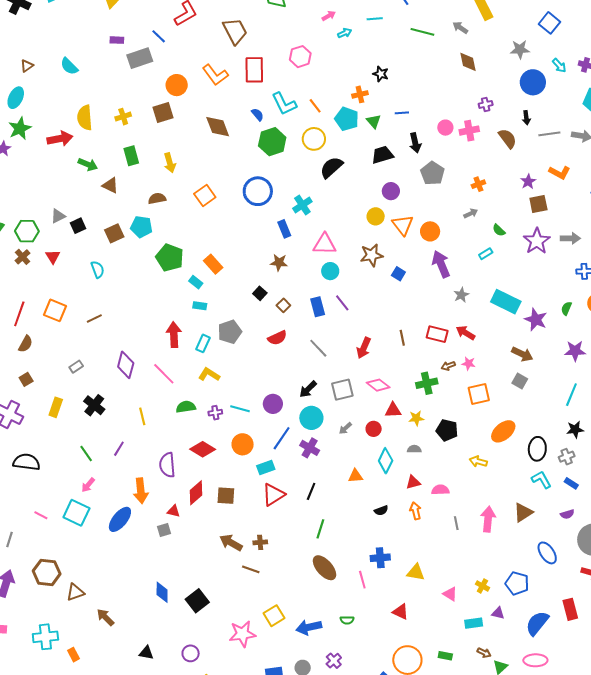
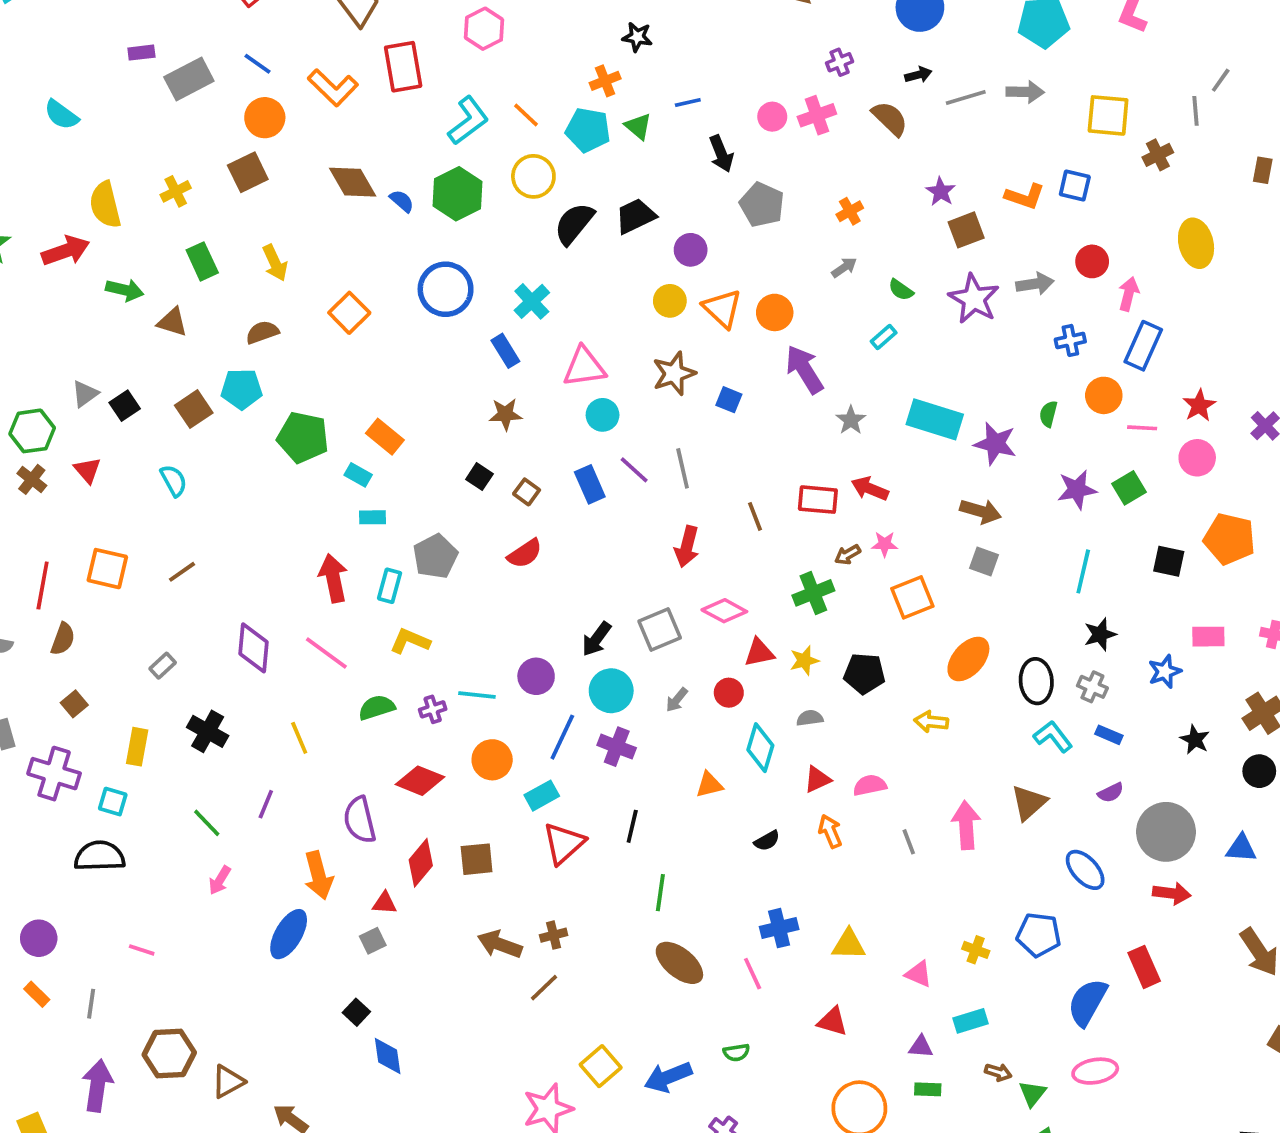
blue line: (159, 36) -> (258, 64), moved
cyan L-shape: (284, 104) -> (468, 121), turned -92
blue semicircle: (258, 115) -> (402, 201), moved
black arrow: (526, 118) -> (918, 75), turned -88
black trapezoid: (382, 155) -> (635, 216), moved
orange L-shape: (560, 172) -> (1025, 196), moved
gray line: (318, 348) -> (683, 468), moved, turned 40
gray cross: (567, 457) -> (1092, 687), turned -35
cyan square: (76, 513) -> (113, 802), moved, size x0.6
brown line: (251, 569) -> (544, 988), turned -54
black square: (197, 601) -> (356, 1012), moved, size x0.6
purple triangle: (498, 613) -> (921, 1047), moved

